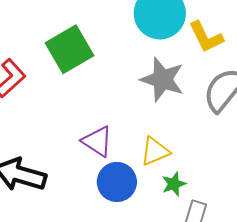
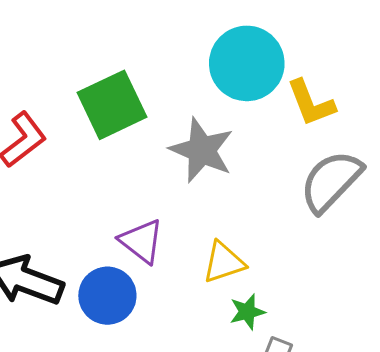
gray star: (162, 80) -> (202, 150), moved
blue circle: (117, 182) -> (107, 296), moved

